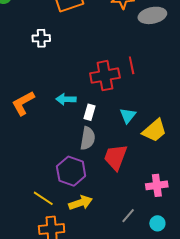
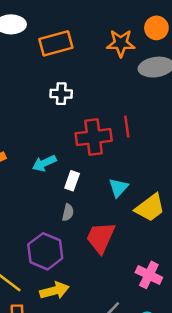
white cross: (41, 38) -> (61, 94), moved
cyan arrow: (66, 99) -> (44, 163), turned -30
gray semicircle: (88, 138) -> (68, 213), size x0.6
pink cross: (157, 185) -> (149, 275), turned 30

